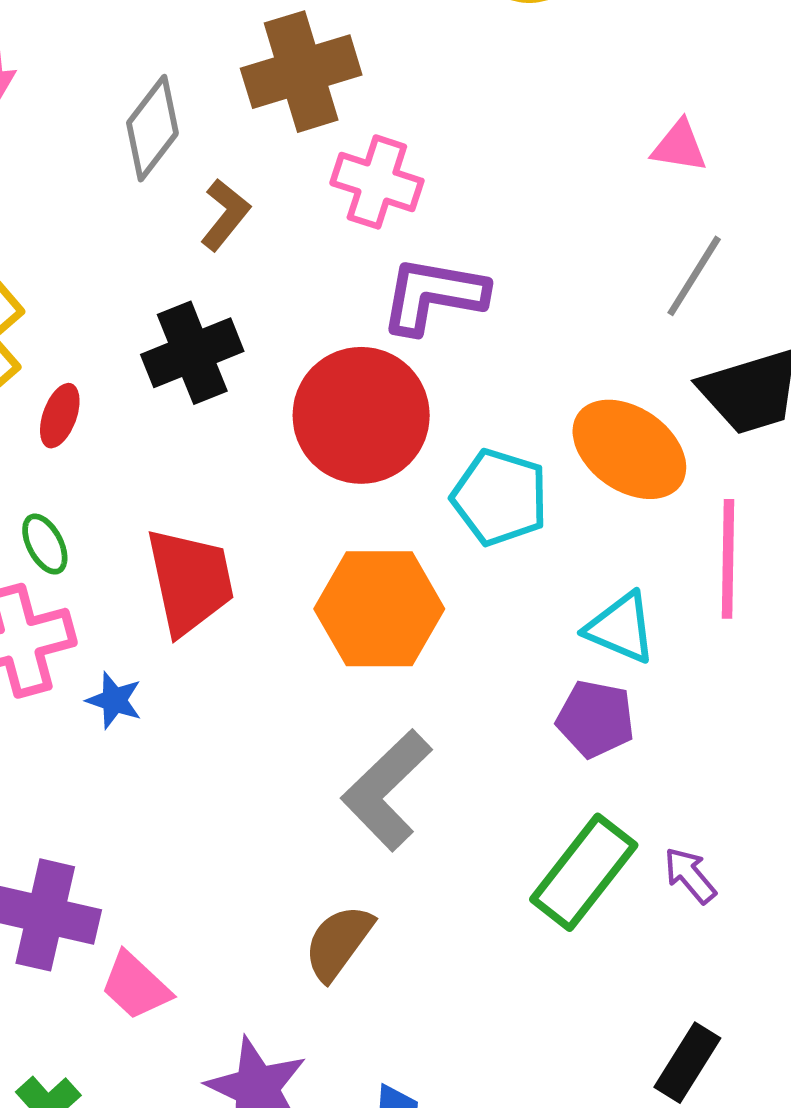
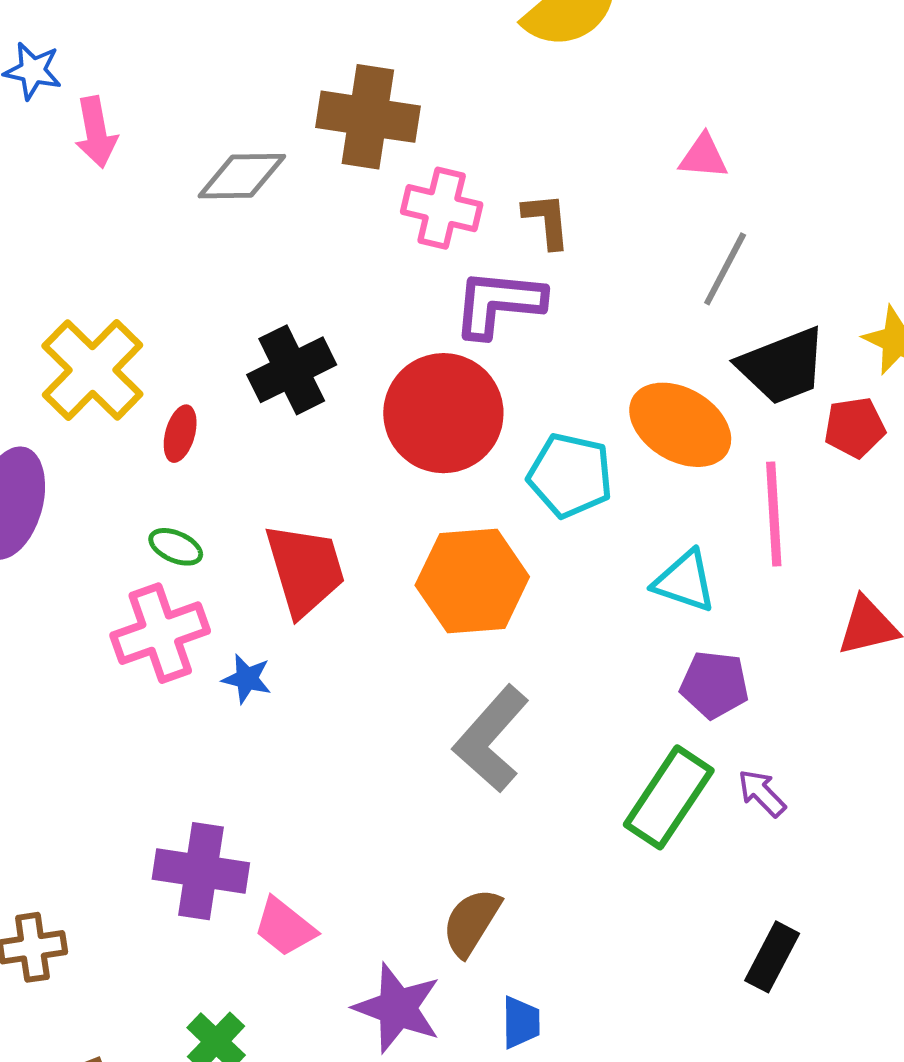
brown cross: (301, 72) -> (368, 117), turned 30
gray diamond: (152, 128) -> (242, 176), turned 56
brown L-shape: (225, 215) -> (547, 220), moved, turned -40
green ellipse: (45, 544) -> (176, 547), turned -34
purple pentagon: (595, 719) -> (714, 685), moved
brown semicircle: (338, 942) -> (471, 922), moved

